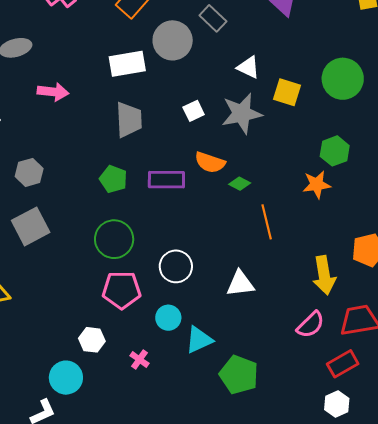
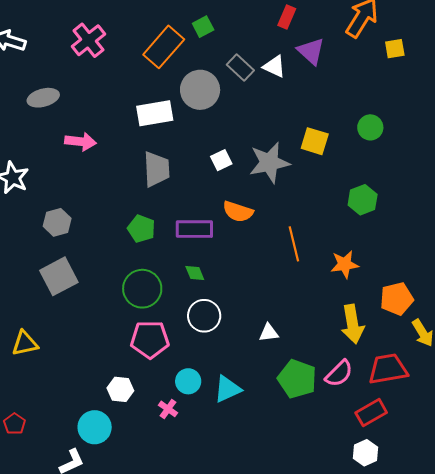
white triangle: (248, 67) -> (274, 66), moved
green circle: (343, 79) -> (370, 127), size x0.6
green diamond: (240, 184) -> (195, 273), moved, turned 40
orange star: (317, 184) -> (345, 264), moved
orange line: (267, 222) -> (294, 244), moved
white triangle: (240, 284) -> (269, 333), size x0.7
cyan circle: (168, 318) -> (188, 381), moved
green pentagon: (239, 375) -> (297, 379), moved

